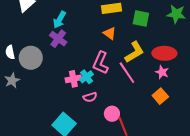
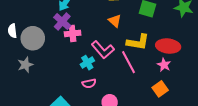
yellow L-shape: (134, 52) -> (138, 42), turned 35
pink L-shape: (101, 63) -> (103, 50), turned -70
pink cross: (73, 79) -> (73, 33), moved
gray star: (12, 80) -> (25, 65), moved

